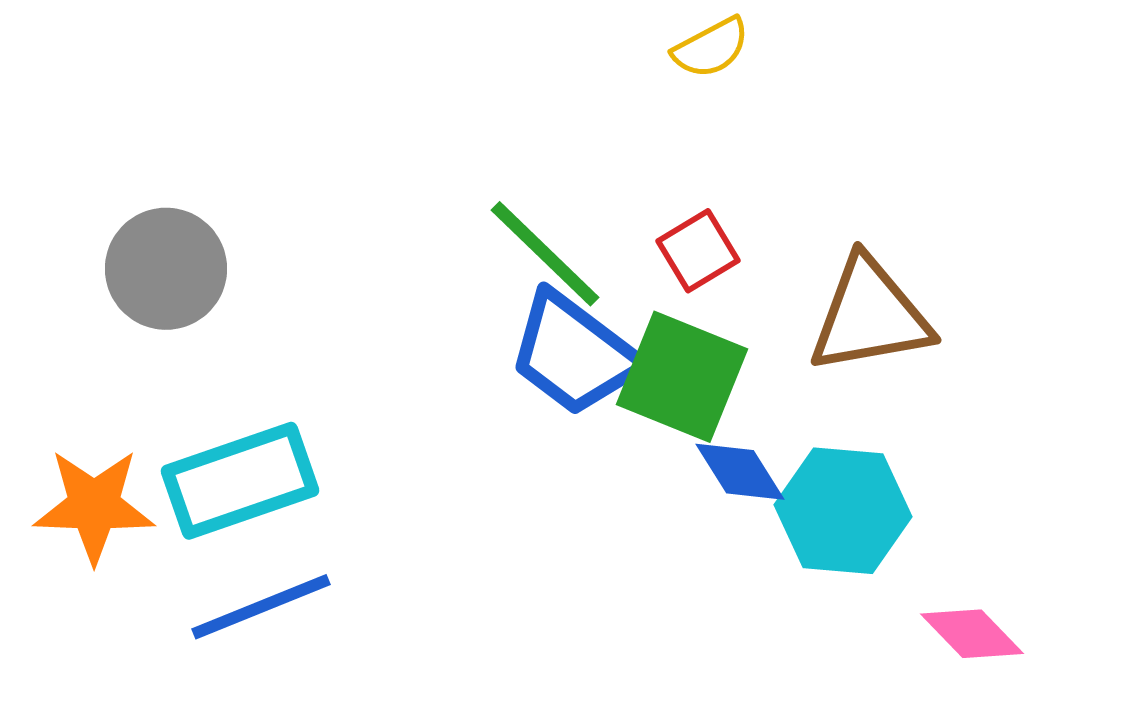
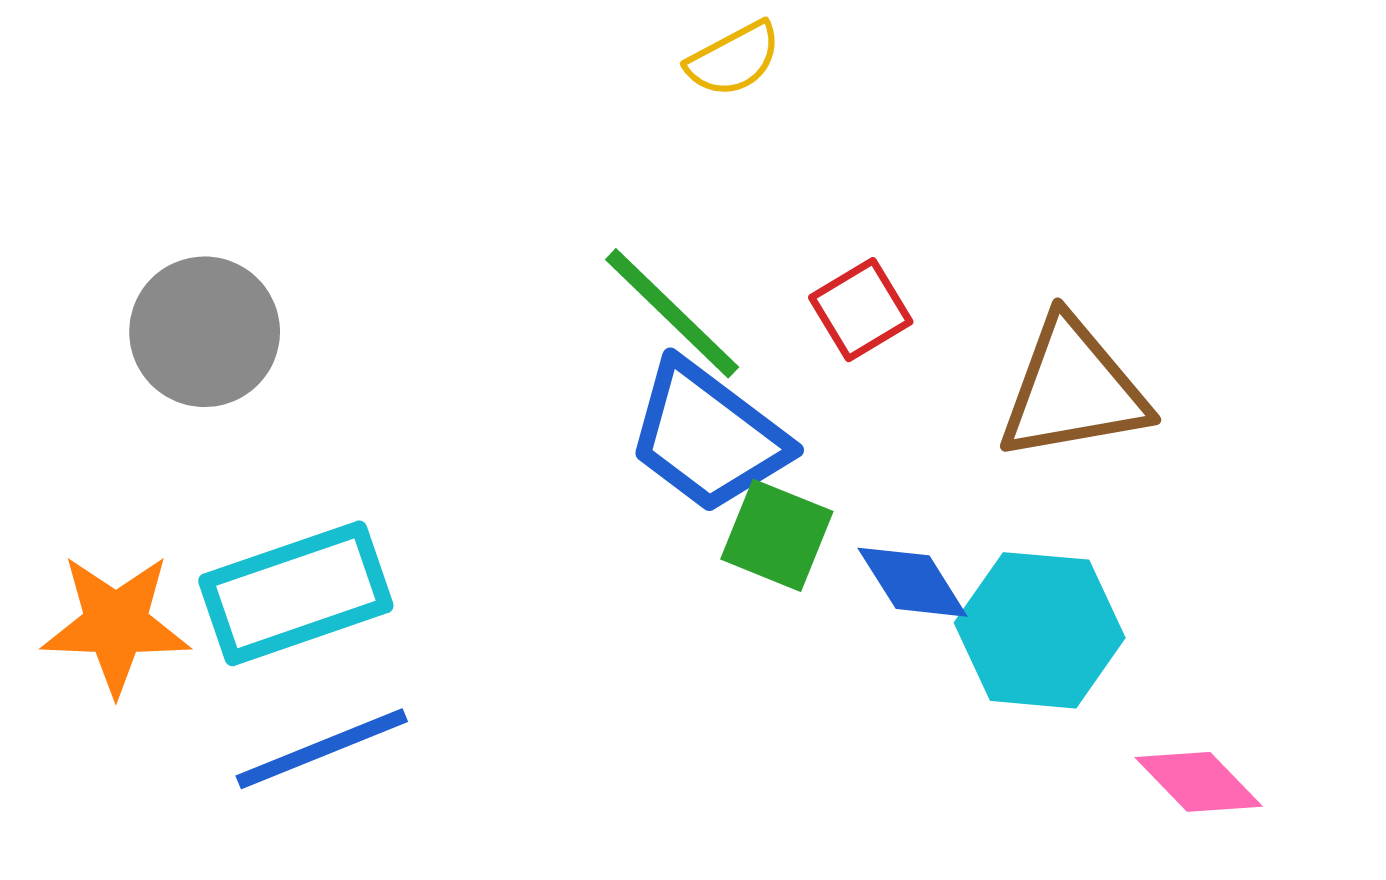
yellow semicircle: (711, 48) -> (734, 59), moved
green square: (682, 377) -> (777, 535), moved, size x0.7

